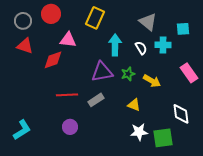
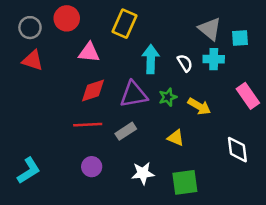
gray triangle: (148, 22) -> (210, 29), moved
red diamond: (53, 60) -> (93, 91), moved
white star: (139, 132) -> (143, 173), moved
green square: (163, 138) -> (185, 182), moved

